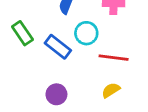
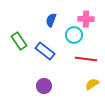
cyan circle: (86, 33) -> (74, 35), moved
yellow semicircle: (111, 90) -> (92, 84), moved

